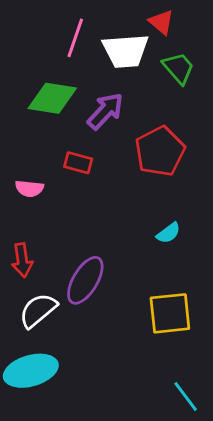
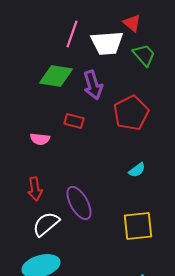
purple arrow: (105, 111) -> (93, 85), turned 120
purple ellipse: (85, 280) -> (79, 203), turned -60

